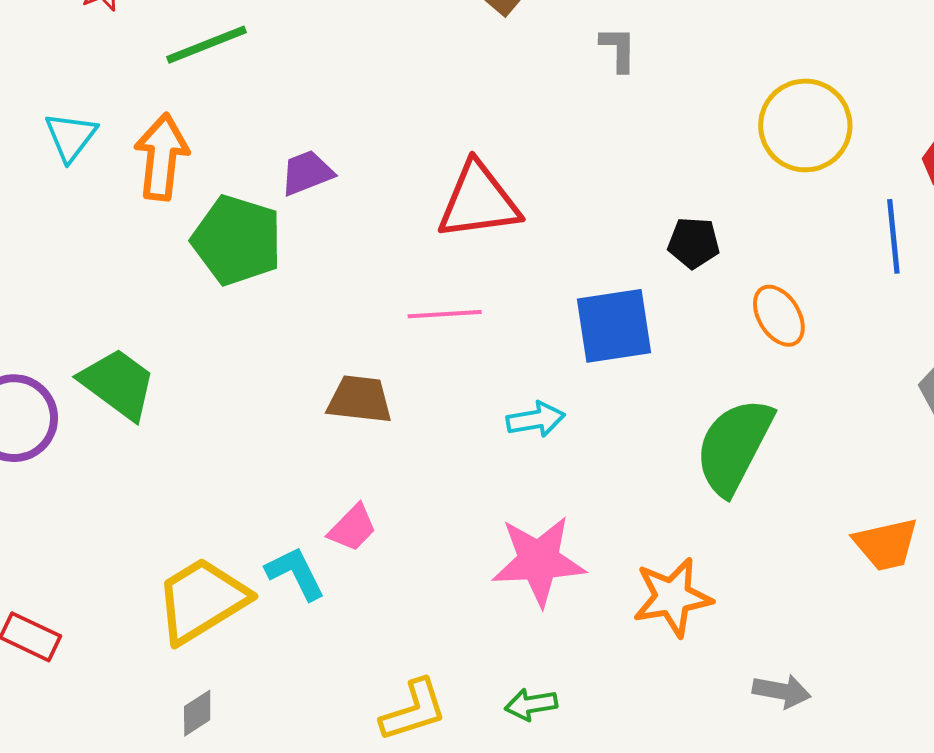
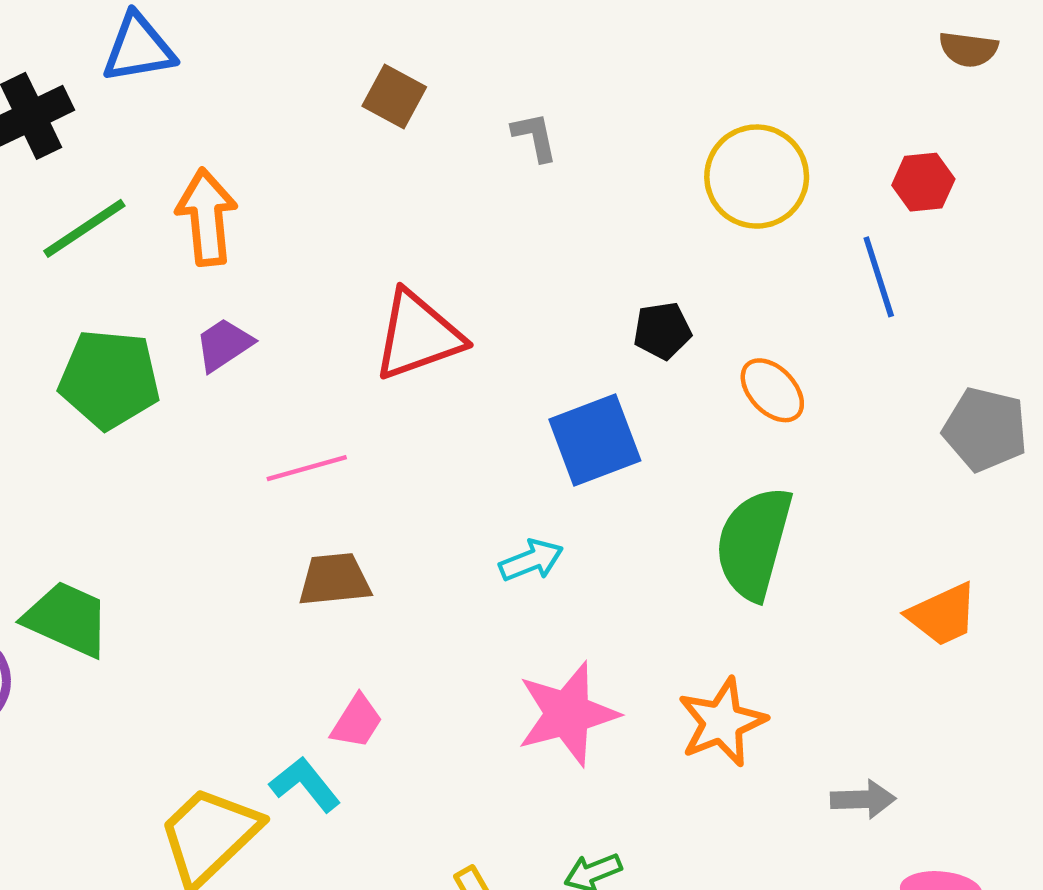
orange arrow: (162, 157) -> (207, 217), moved
green pentagon: (237, 240) -> (109, 379), moved
pink line: (445, 314) -> (307, 468), moved

